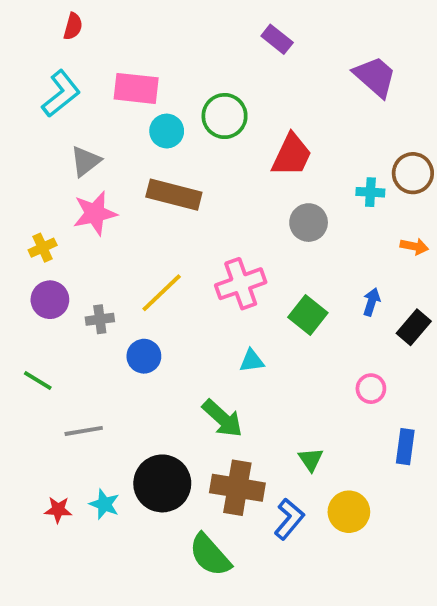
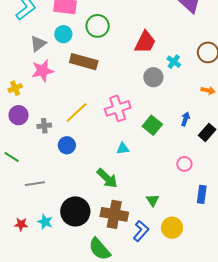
green circle: (225, 116) -> (98, 26), moved
cyan circle: (167, 131) -> (63, 34), moved
cyan cross: (370, 192) -> (174, 62), moved, turned 32

